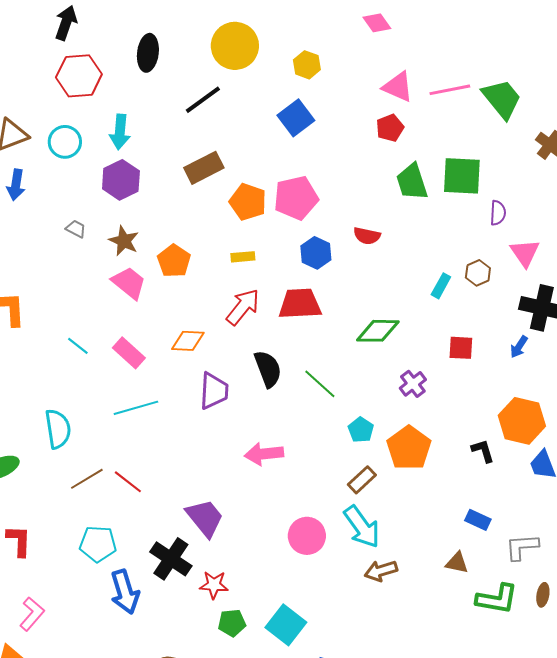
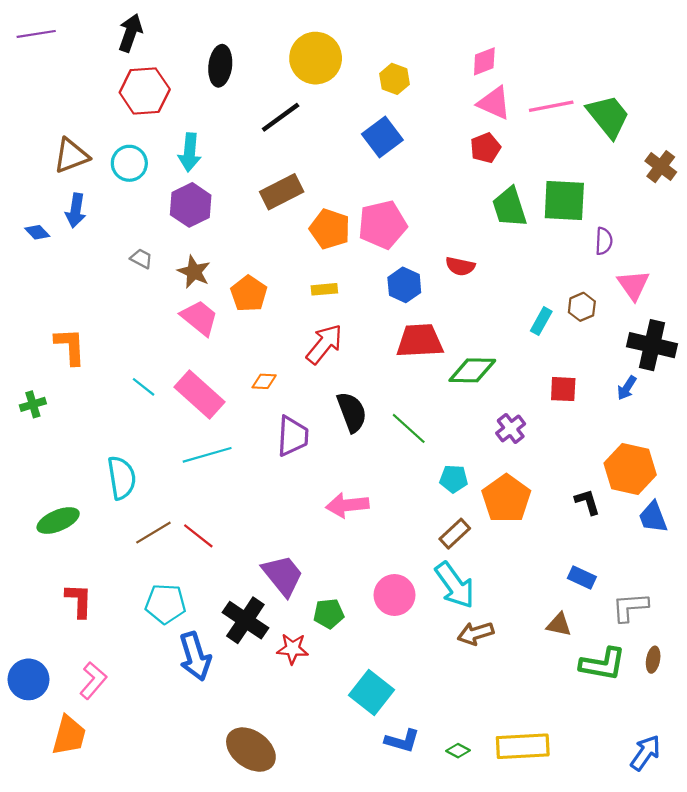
pink diamond: (377, 23) -> (484, 61), moved, turned -76
red trapezoid: (300, 304) -> (420, 341), moved
orange diamond: (188, 341) -> (264, 381), size x0.7
pink rectangle: (129, 353) -> (199, 394), size x1.4
cyan pentagon: (361, 430) -> (454, 479), turned -30
green pentagon: (232, 623) -> (329, 614), moved

